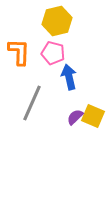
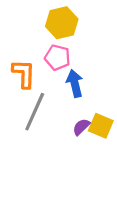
orange L-shape: (19, 52) -> (24, 74), moved

